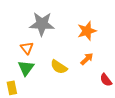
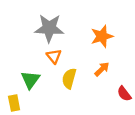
orange triangle: (27, 48) -> (54, 56), moved
yellow semicircle: (59, 67) -> (69, 78), turned 72

